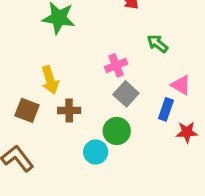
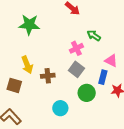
pink cross: (116, 65) -> (76, 48), moved
brown cross: (69, 110) -> (48, 76), moved
green circle: (117, 131) -> (87, 93), moved

